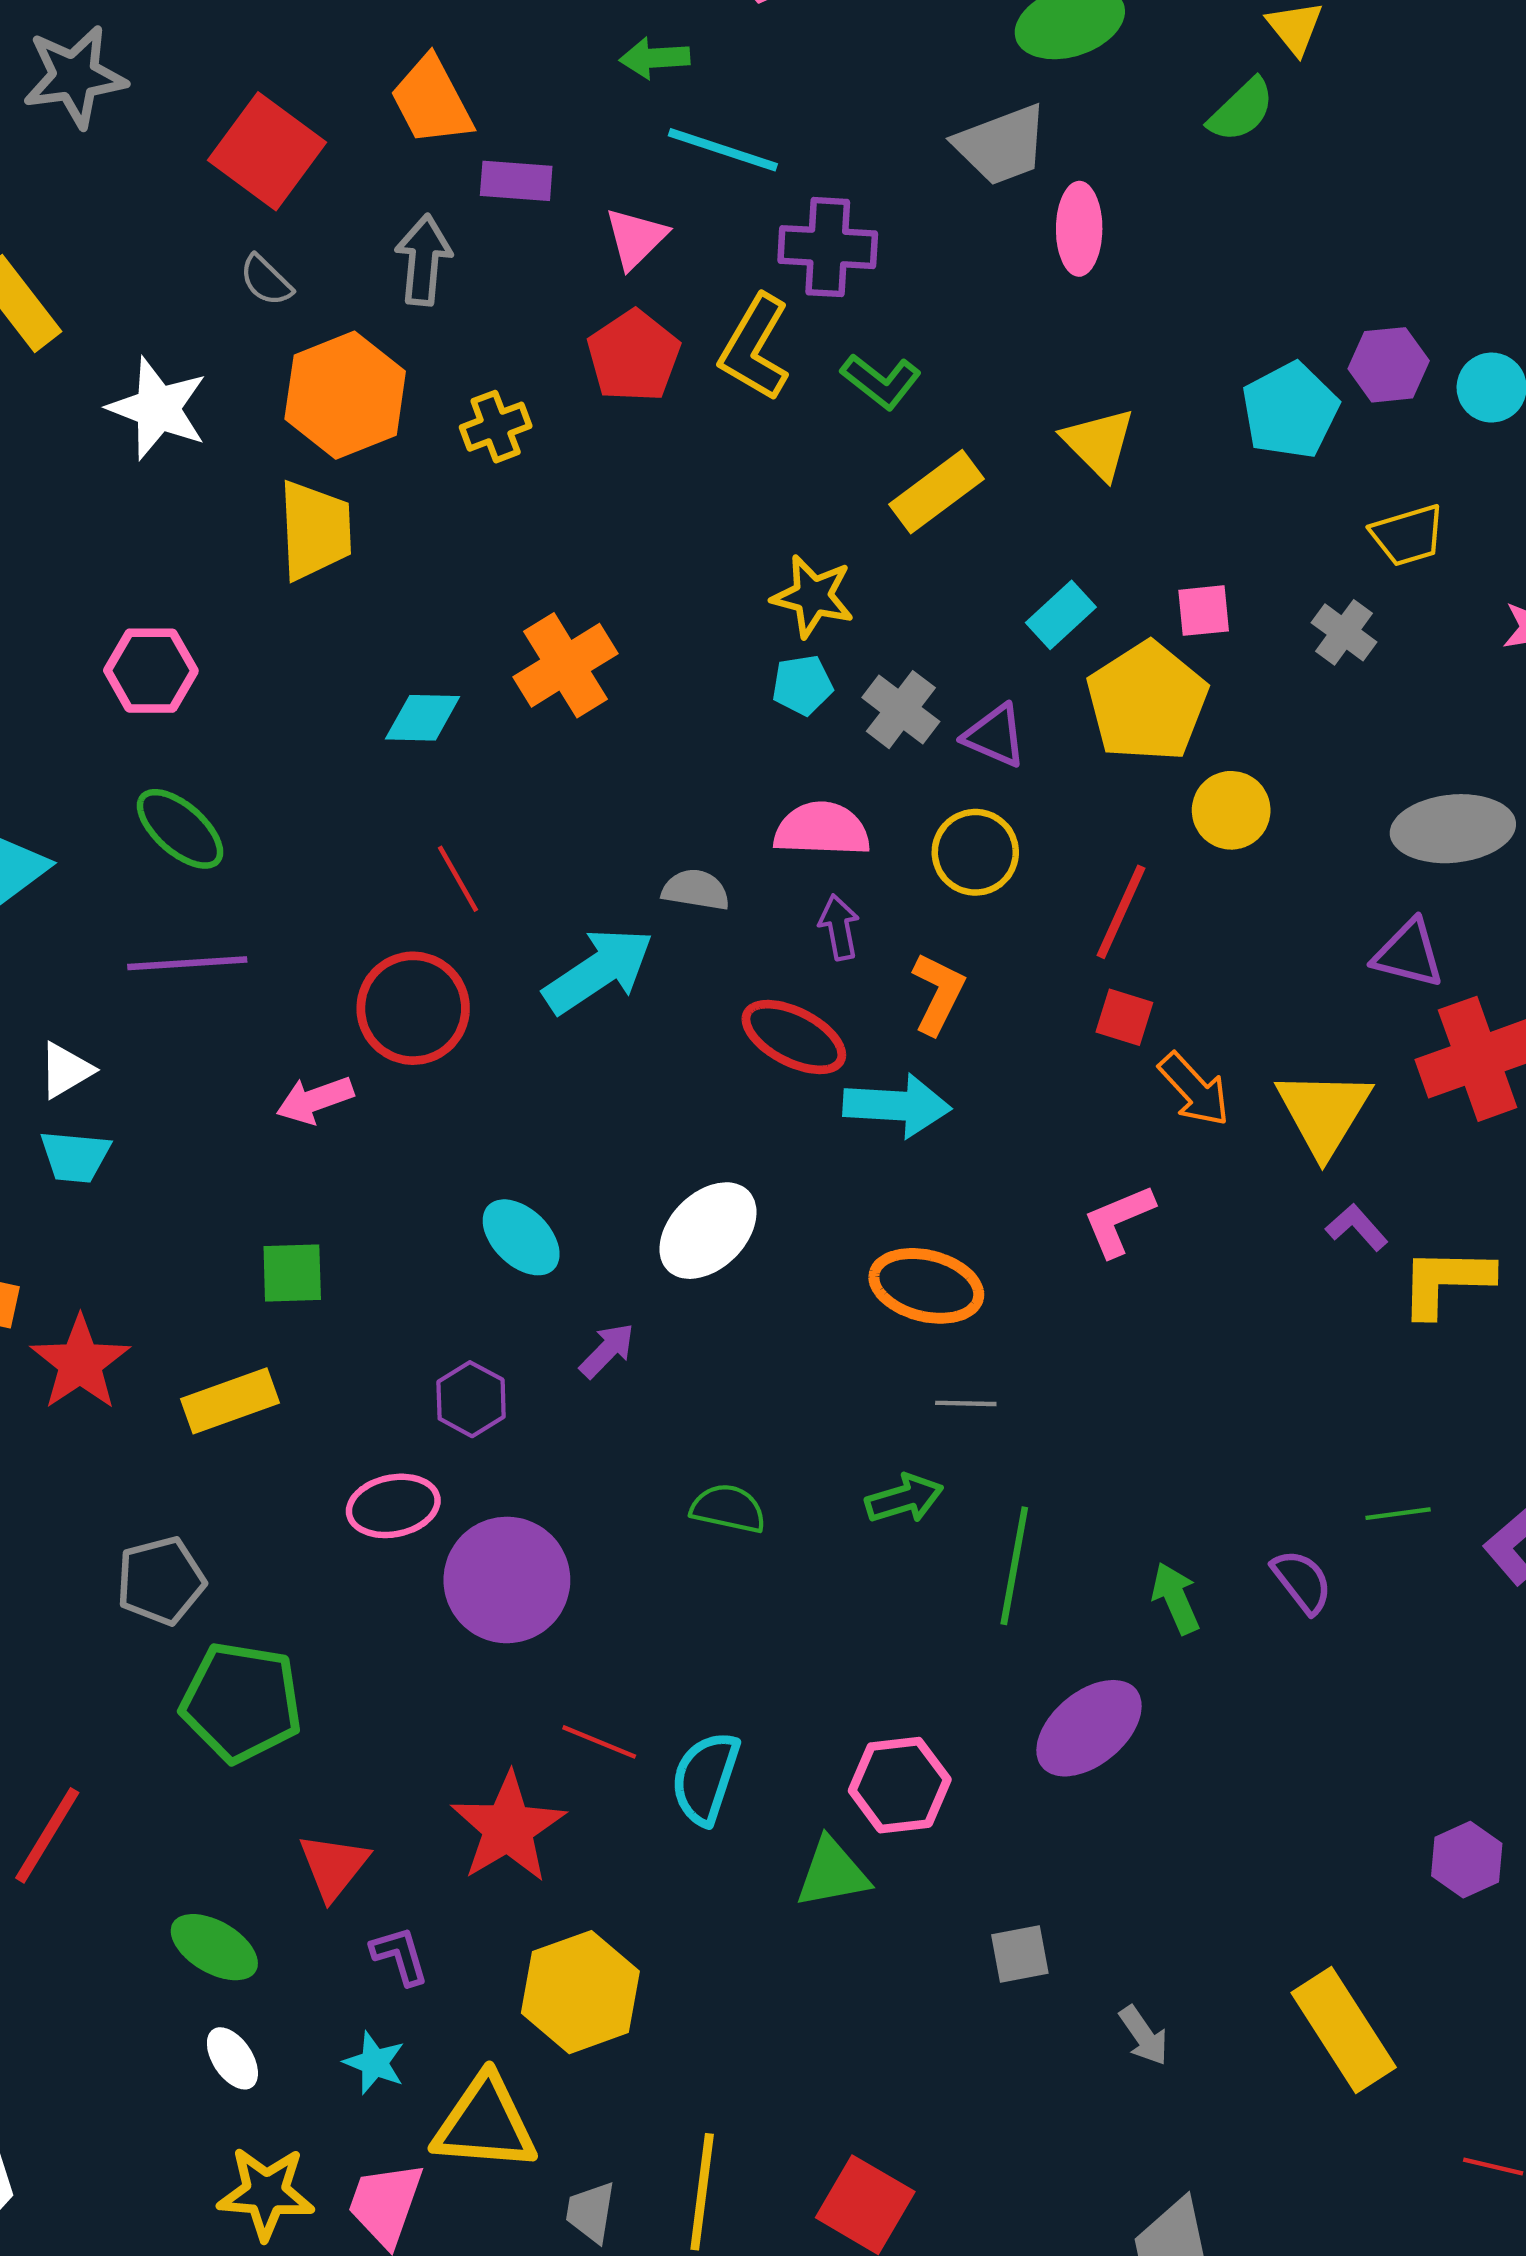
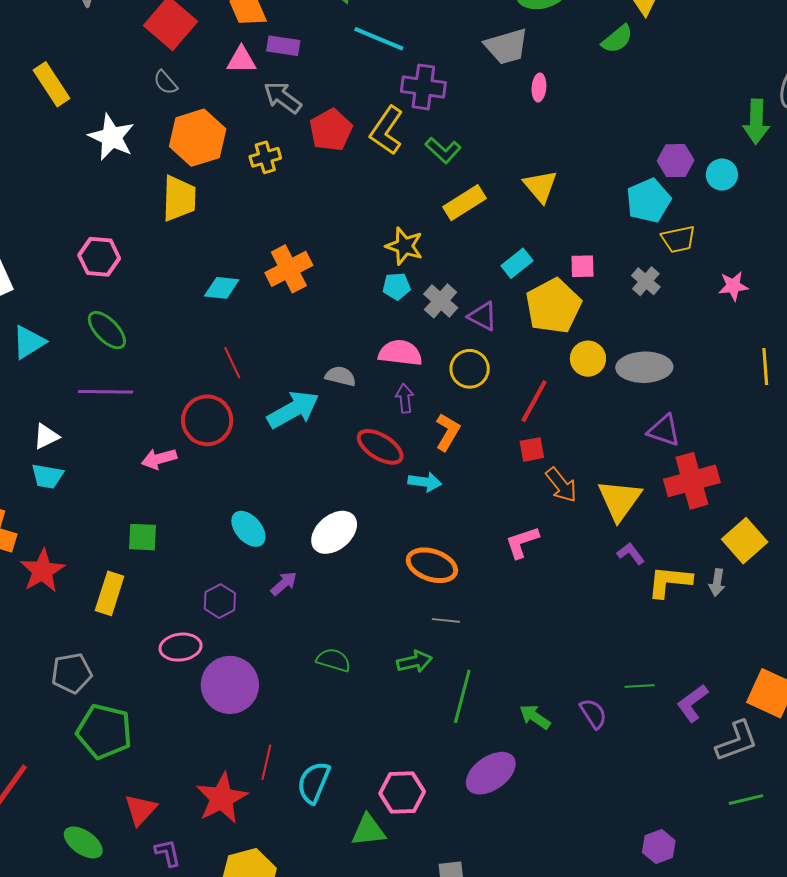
pink ellipse: (1079, 229) -> (539, 87), size x0.7
pink triangle: (636, 238) -> (241, 60), moved, turned 40
gray arrow: (423, 260) -> (283, 97), moved, turned -63
cyan pentagon: (1290, 410) -> (648, 201), moved
gray ellipse: (1453, 829) -> (644, 367), moved
red square: (1124, 1017) -> (532, 449), turned -32
cyan arrow: (897, 1106) -> (425, 482), size x0.7
yellow rectangle: (230, 1401) -> (110, 593), turned -57
green arrow: (1176, 1598) -> (535, 717), turned -36
red line: (599, 1742) -> (266, 762), turned 76

